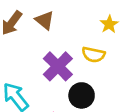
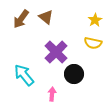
yellow semicircle: (93, 55) -> (93, 43), moved

